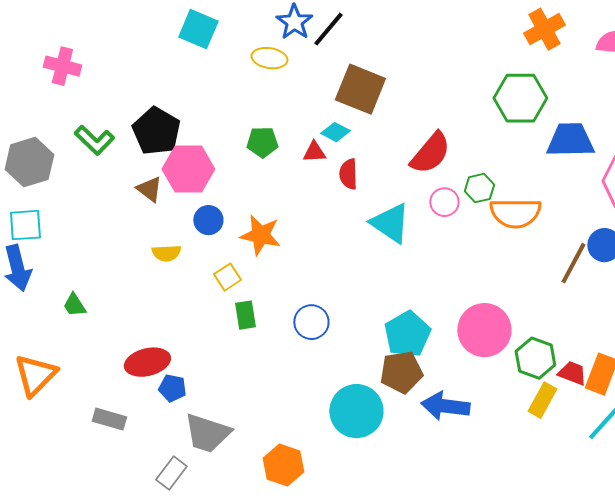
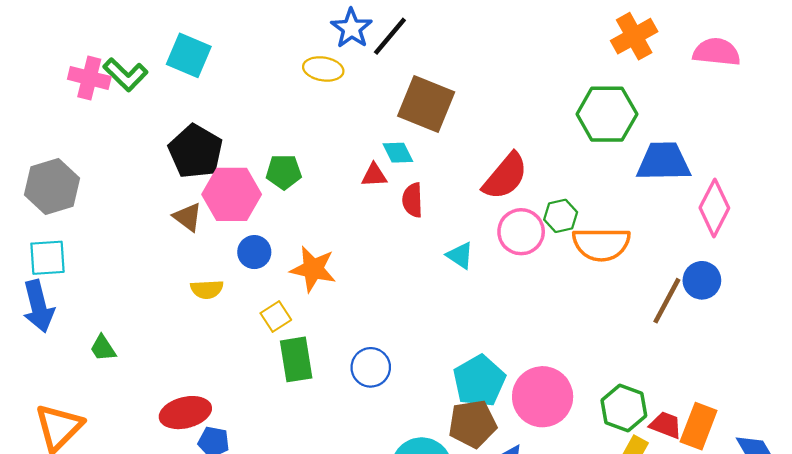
cyan square: (198, 29) -> (189, 55), moved
cyan diamond: (335, 132) -> (398, 153), turned 36
green L-shape: (94, 140) -> (125, 75), moved
green pentagon: (262, 142) -> (284, 172), moved
pink circle: (444, 202) -> (521, 232), size x1.4
cyan triangle: (390, 223) -> (460, 255), size x0.6
green rectangle: (245, 315) -> (296, 359), size x1.4
pink circle: (484, 330) -> (543, 397), moved

